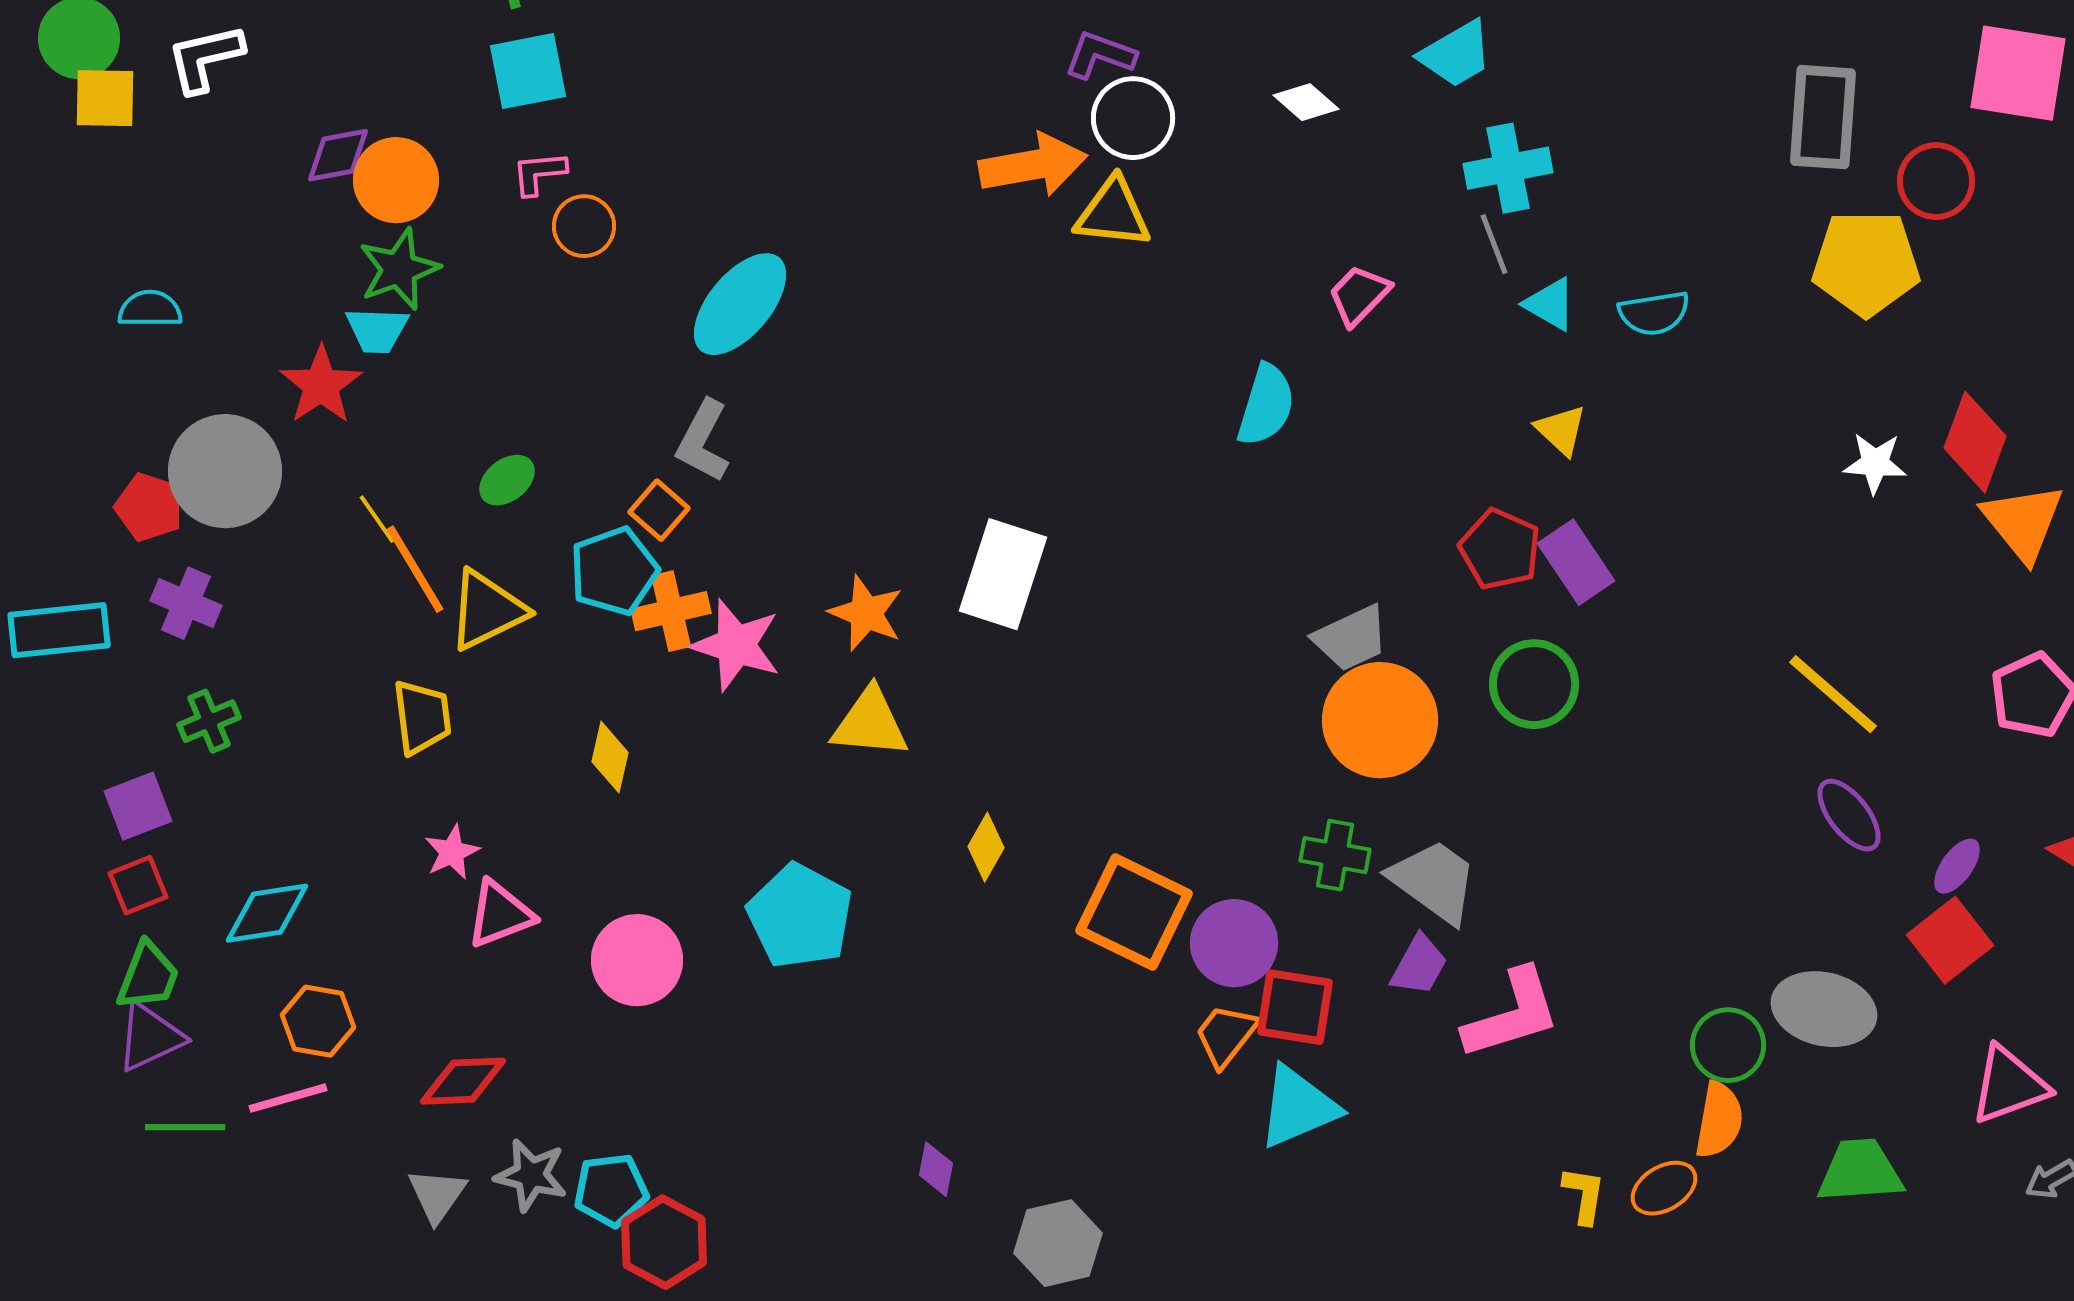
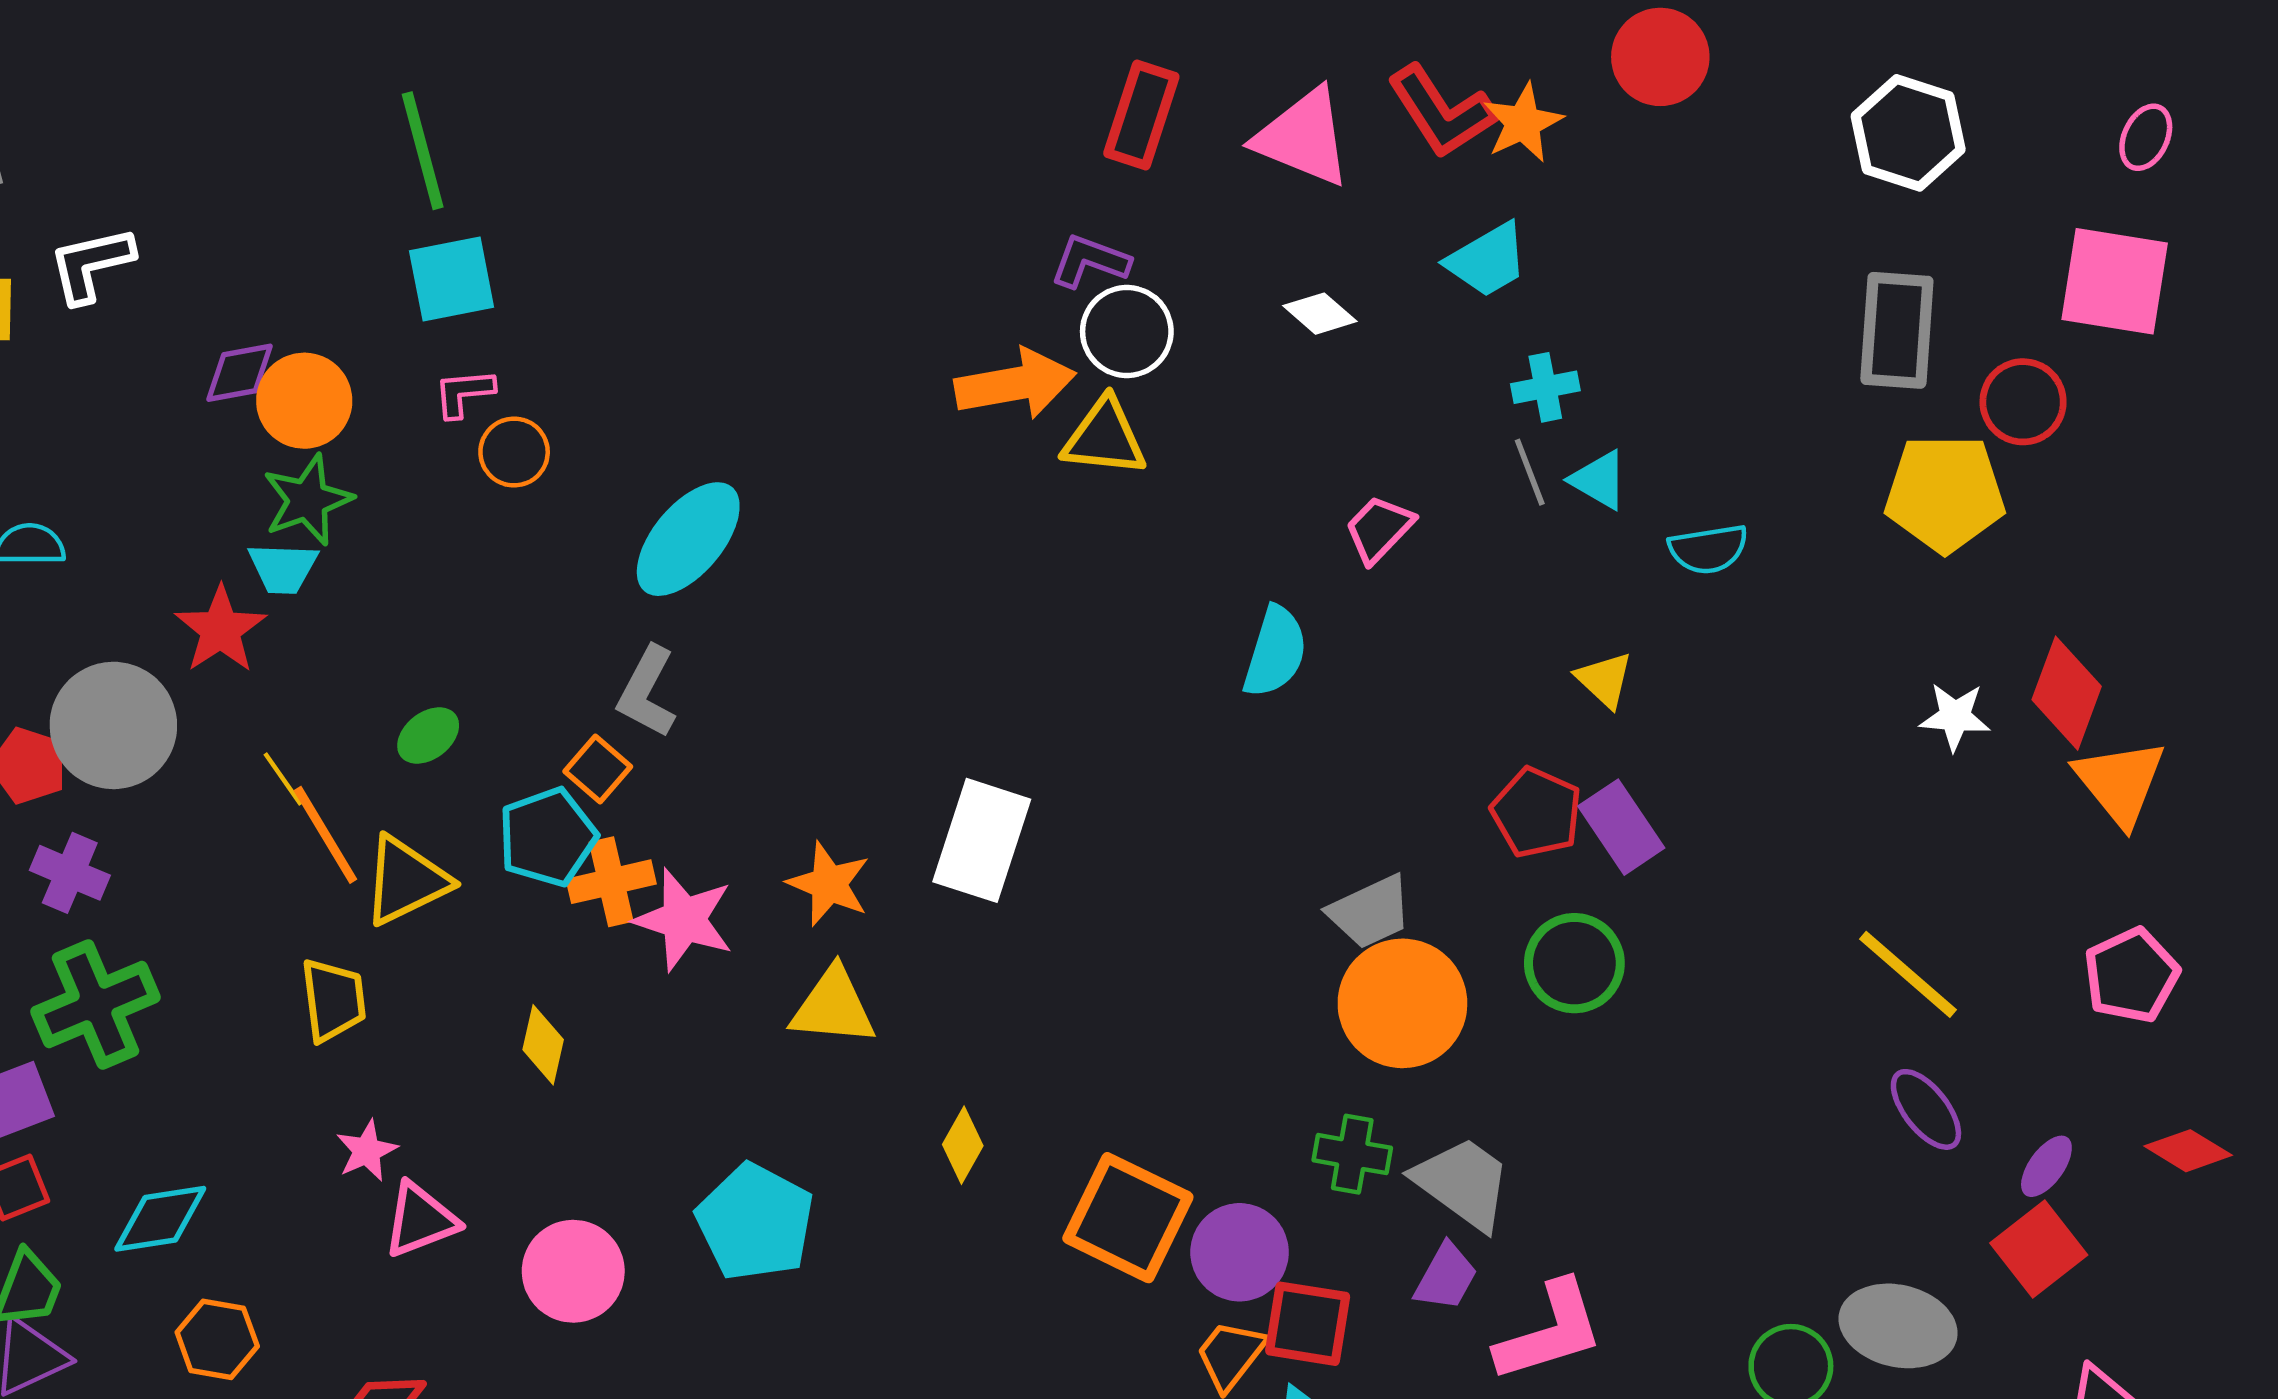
cyan cross: (1508, 168) -> (1545, 387), size x0.7
cyan triangle: (1550, 304) -> (1599, 480), moved
green cross: (209, 721) -> (96, 1004), size x1.8

